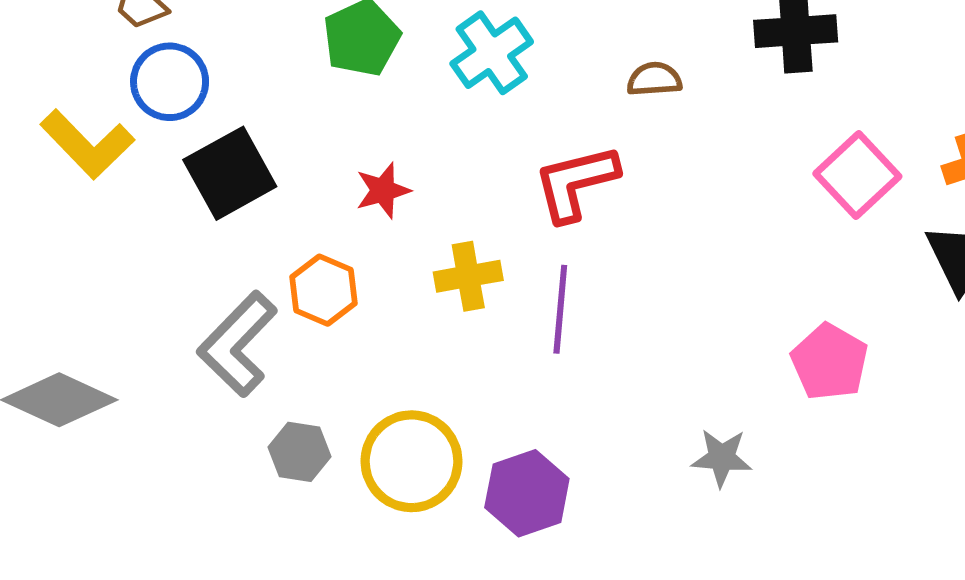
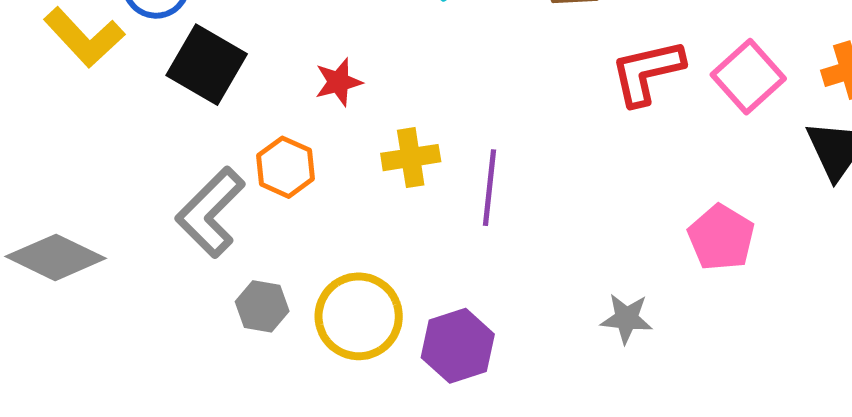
black square: (230, 173) -> (207, 65), turned -32
red L-shape: (576, 183) -> (647, 72), moved

